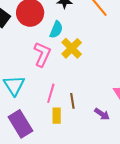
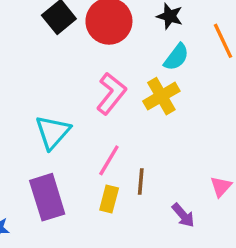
cyan semicircle: (56, 30) -> (176, 57), moved

